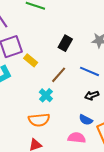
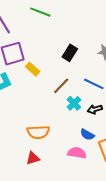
cyan cross: (46, 95) -> (74, 103), moved

